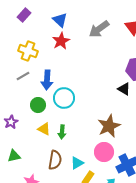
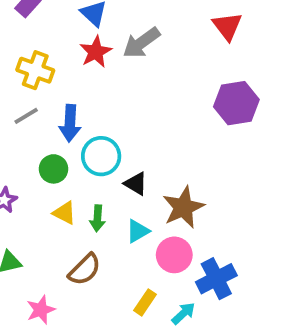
gray arrow: (99, 29) -> (141, 43), moved
black triangle: (124, 89) -> (136, 184), moved
brown semicircle: (55, 160) -> (85, 270), turned 36
cyan triangle: (77, 163) -> (138, 231), moved

